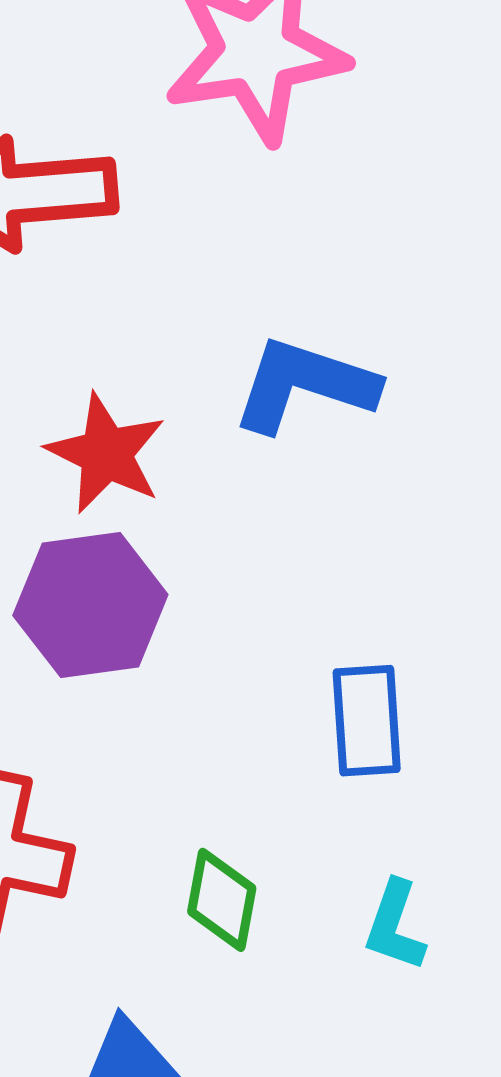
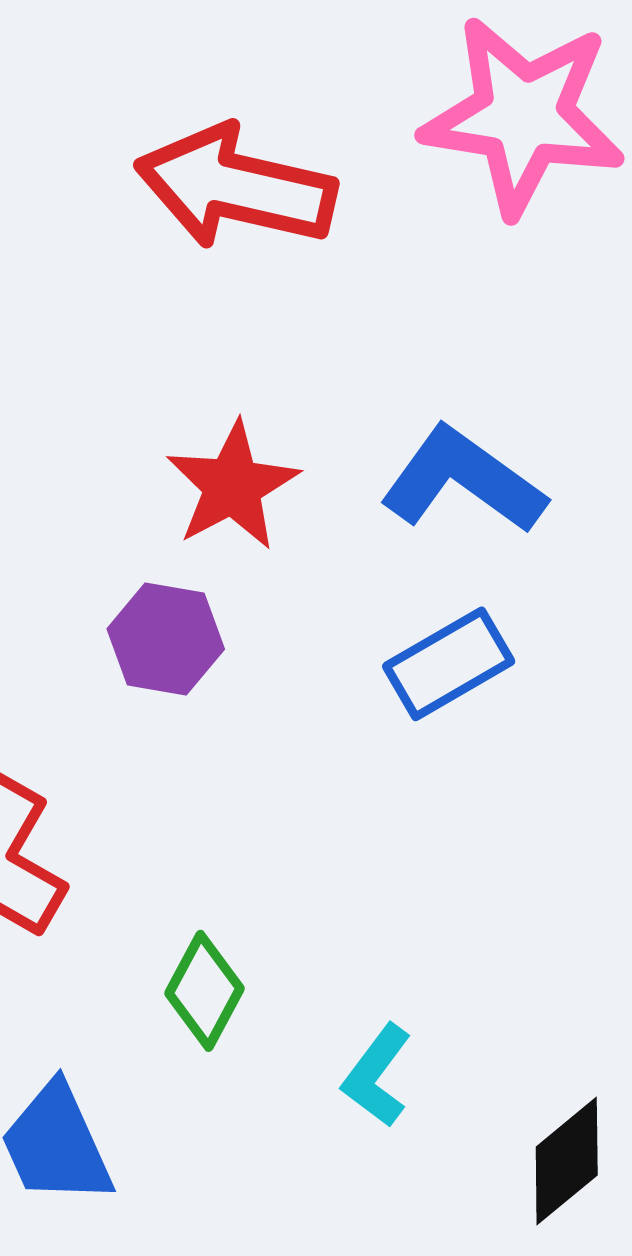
purple hexagon: (90, 605) -> (166, 639), size x0.7
blue rectangle: (367, 721) -> (449, 664), moved, turned 46

